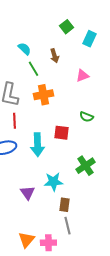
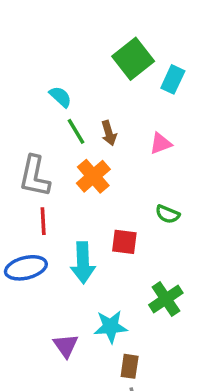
green square: (66, 27) -> (133, 59), size x1.6
brown arrow: (54, 56) -> (109, 133), moved
orange cross: (43, 95) -> (93, 176), turned -30

